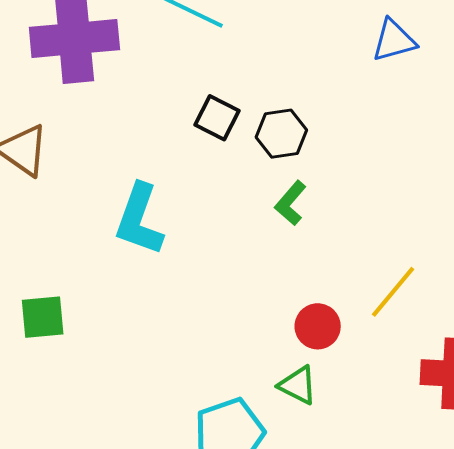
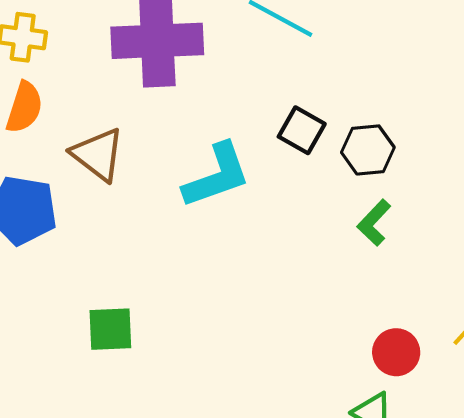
cyan L-shape: (139, 219) -> (217, 176), moved, turned -132

